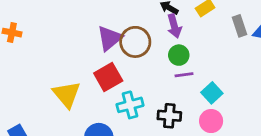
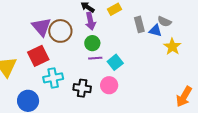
purple triangle: (110, 38) -> (41, 27), turned -35
cyan square: (212, 93) -> (115, 62), moved
pink circle: (211, 121) -> (109, 85), moved

